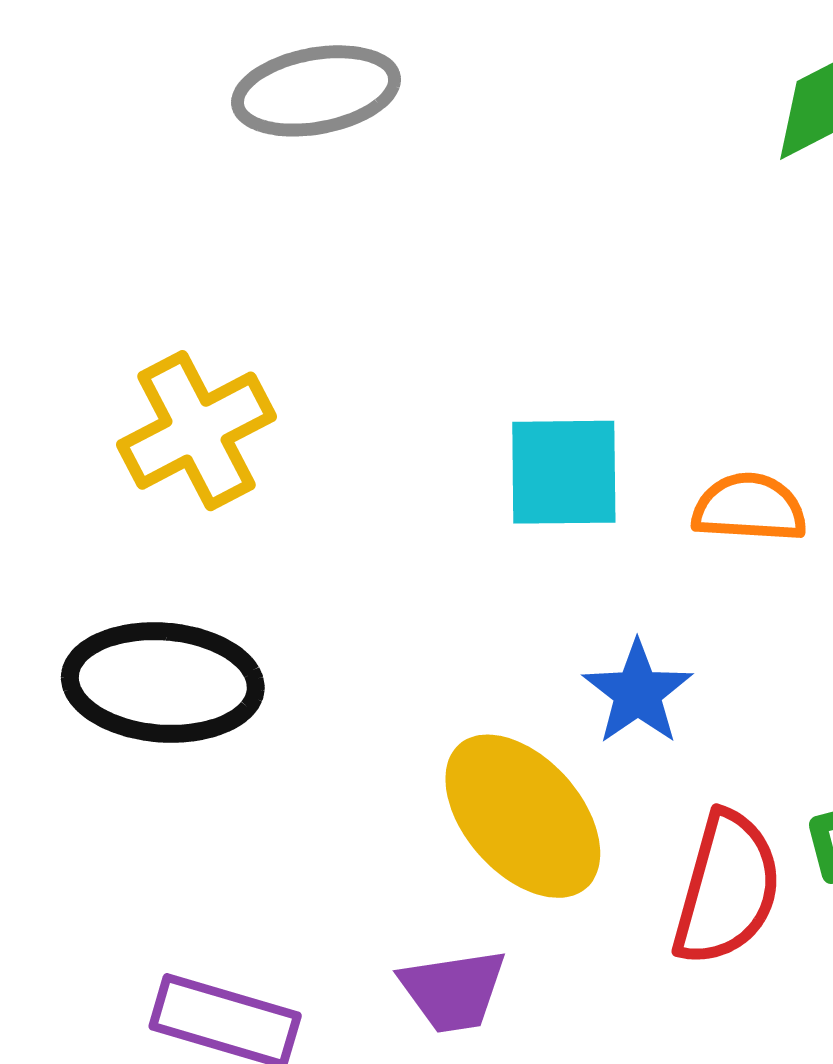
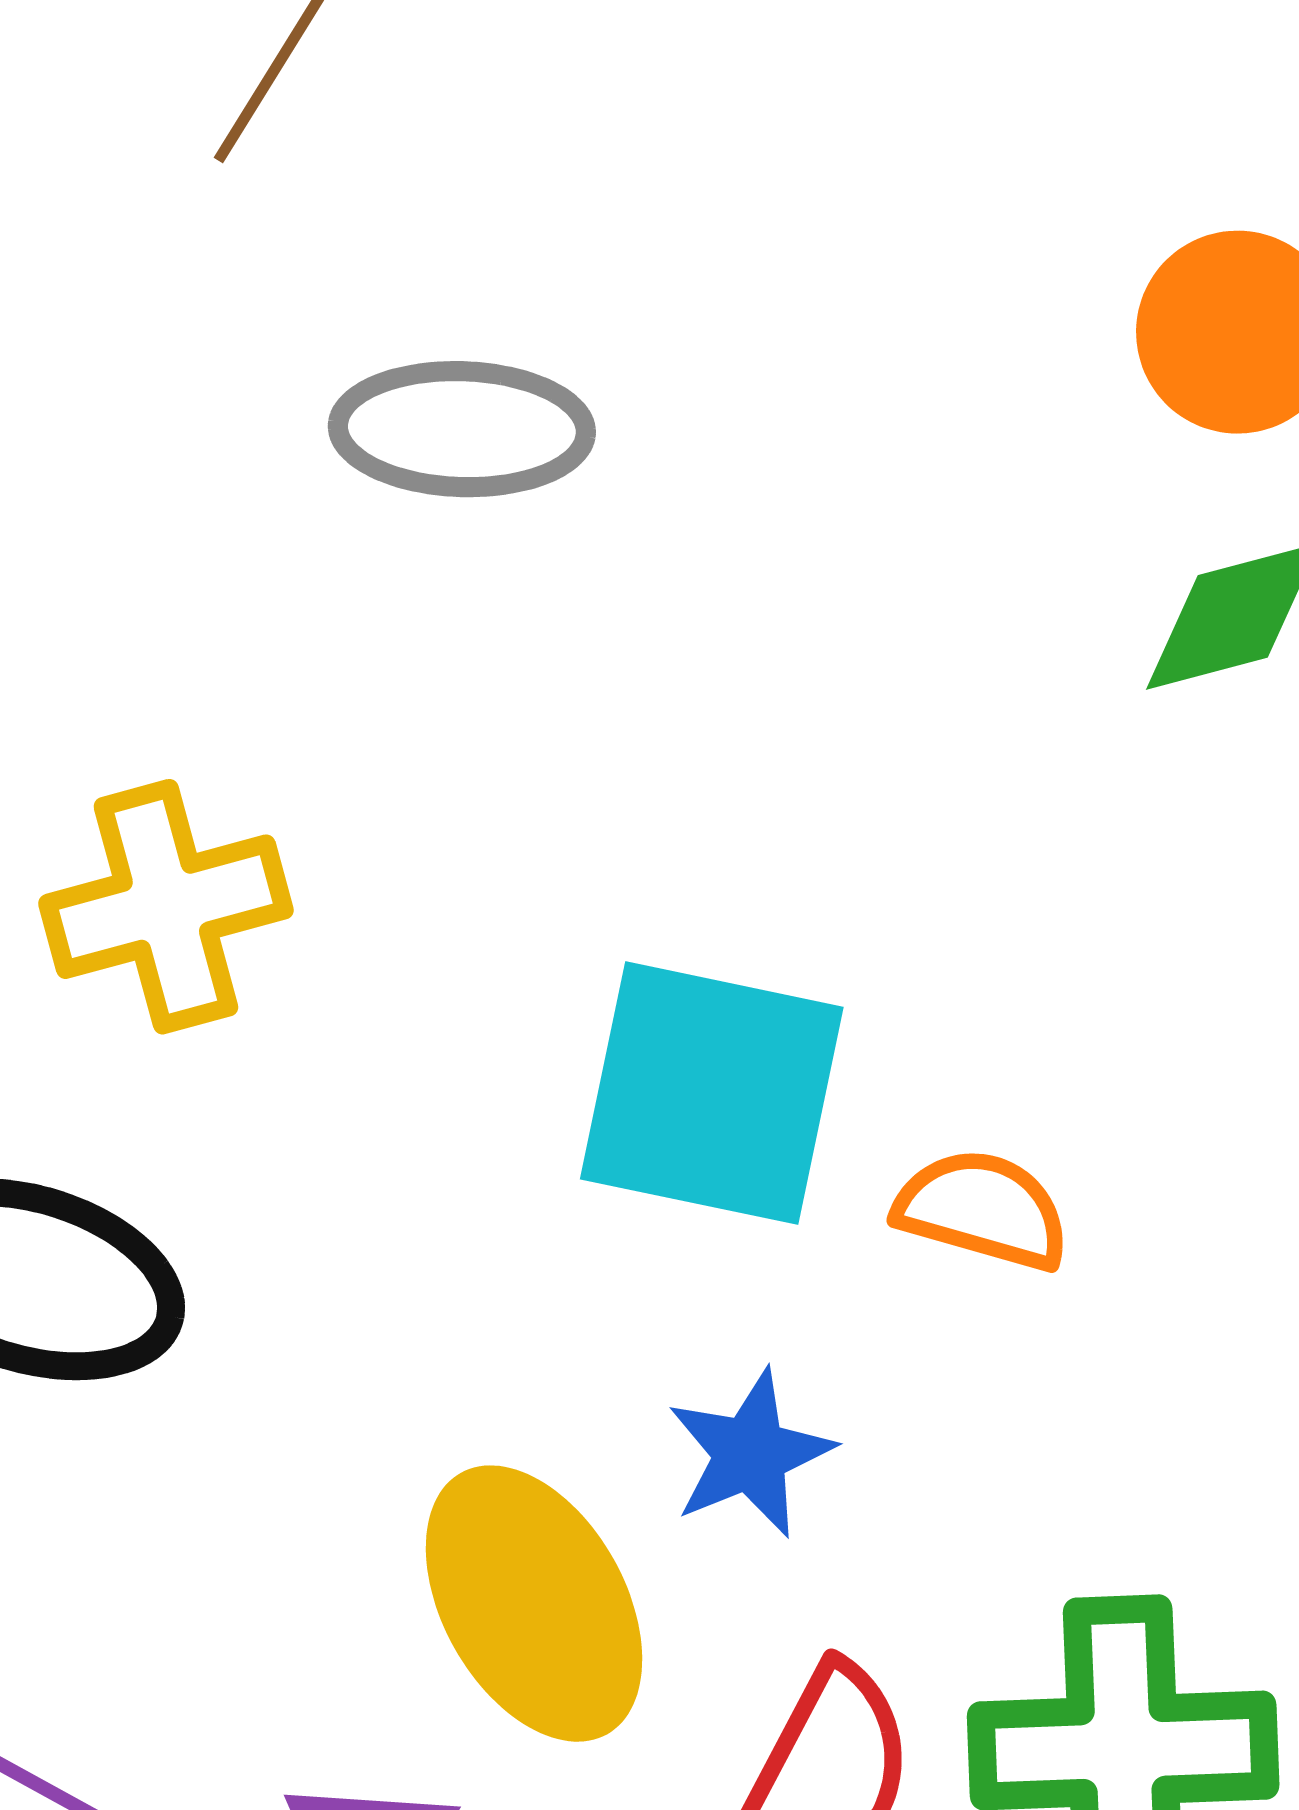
cyan square: (564, 472) -> (712, 1093), size x1.4

